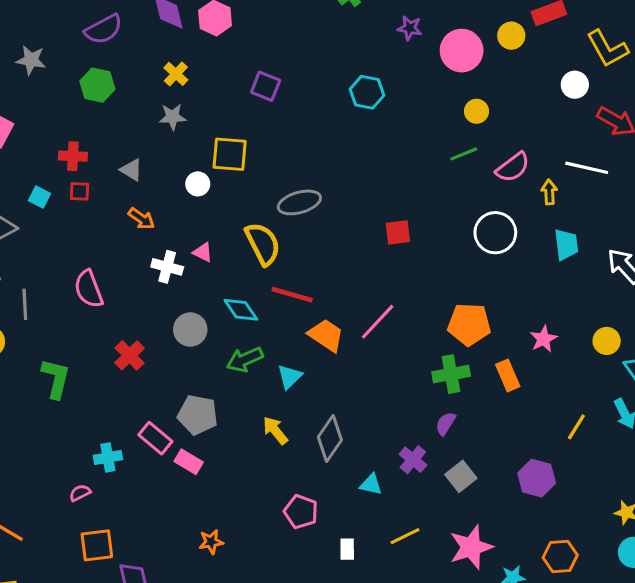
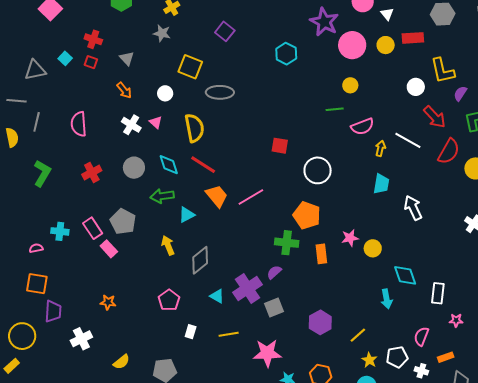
purple star: (410, 28) -> (324, 22), size x1.8
white circle: (198, 184) -> (165, 93), moved
gray ellipse: (299, 202) -> (220, 92), moved
white circle: (495, 233) -> (318, 170), moved
yellow circle: (607, 341) -> (373, 248), moved
yellow line: (576, 427) -> (358, 335), moved
purple cross: (413, 460) -> (248, 288), size x1.6

